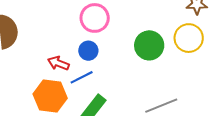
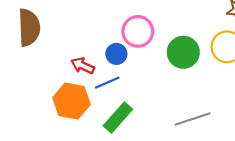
pink circle: (95, 18) -> (138, 31), moved

